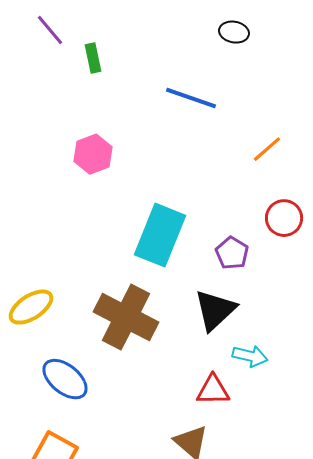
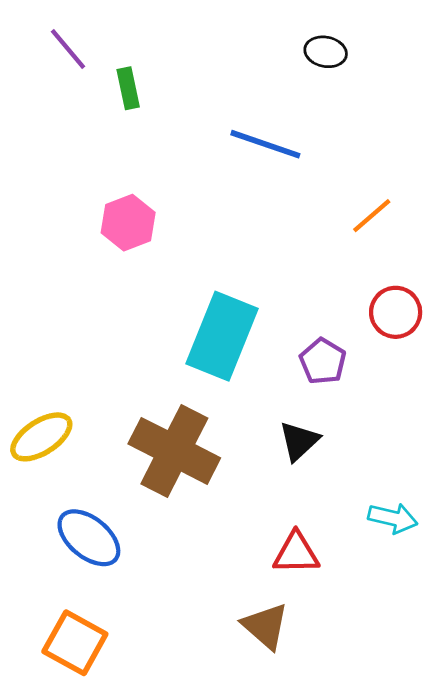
black triangle: (215, 310) -> (299, 441), size x0.7
cyan arrow: (250, 356) -> (393, 518), moved

